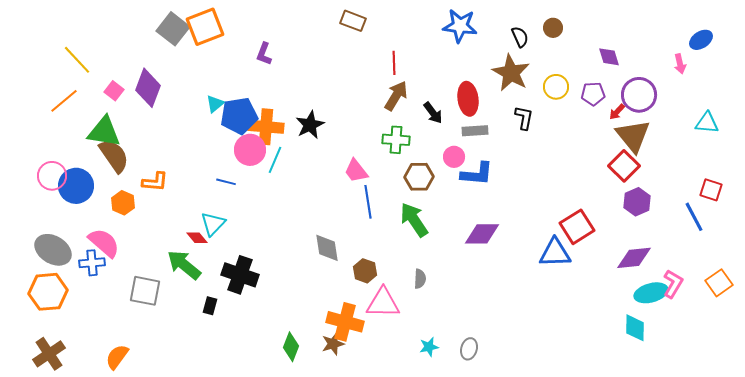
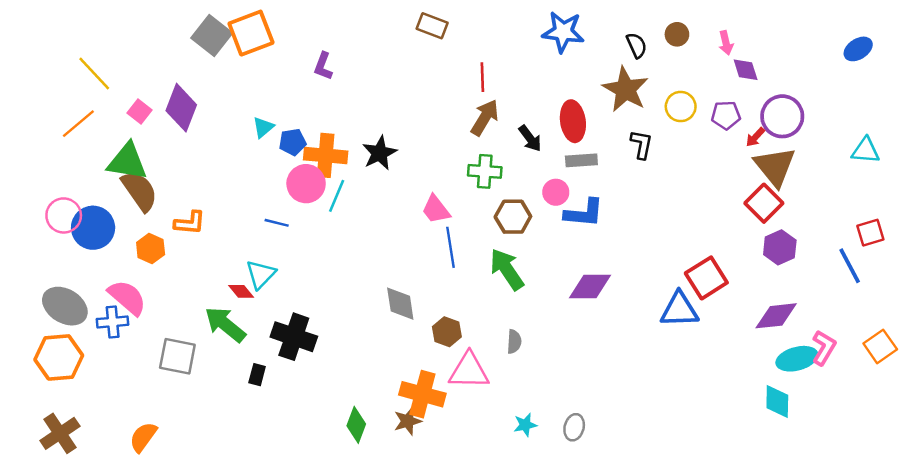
pink arrow: (680, 64) -> (726, 43), moved
blue pentagon: (239, 116) -> (293, 142), size x0.6
red square: (711, 190) -> (870, 233), turned -35

